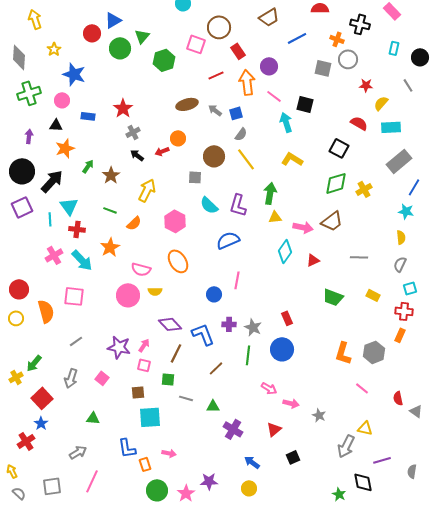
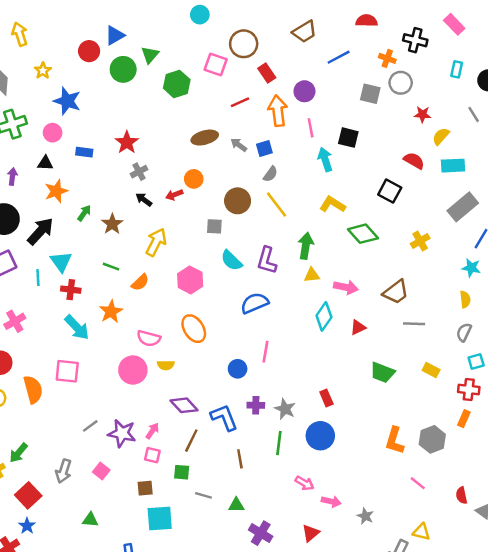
pink line: (274, 96) -> (311, 128), turned 42
green diamond: (336, 183) -> (363, 234), moved, turned 65
brown trapezoid: (332, 221) -> (396, 292), moved
pink cross: (54, 255) -> (15, 321), moved
gray line: (76, 341) -> (90, 426), moved
brown line: (216, 368) -> (240, 459), turned -56

